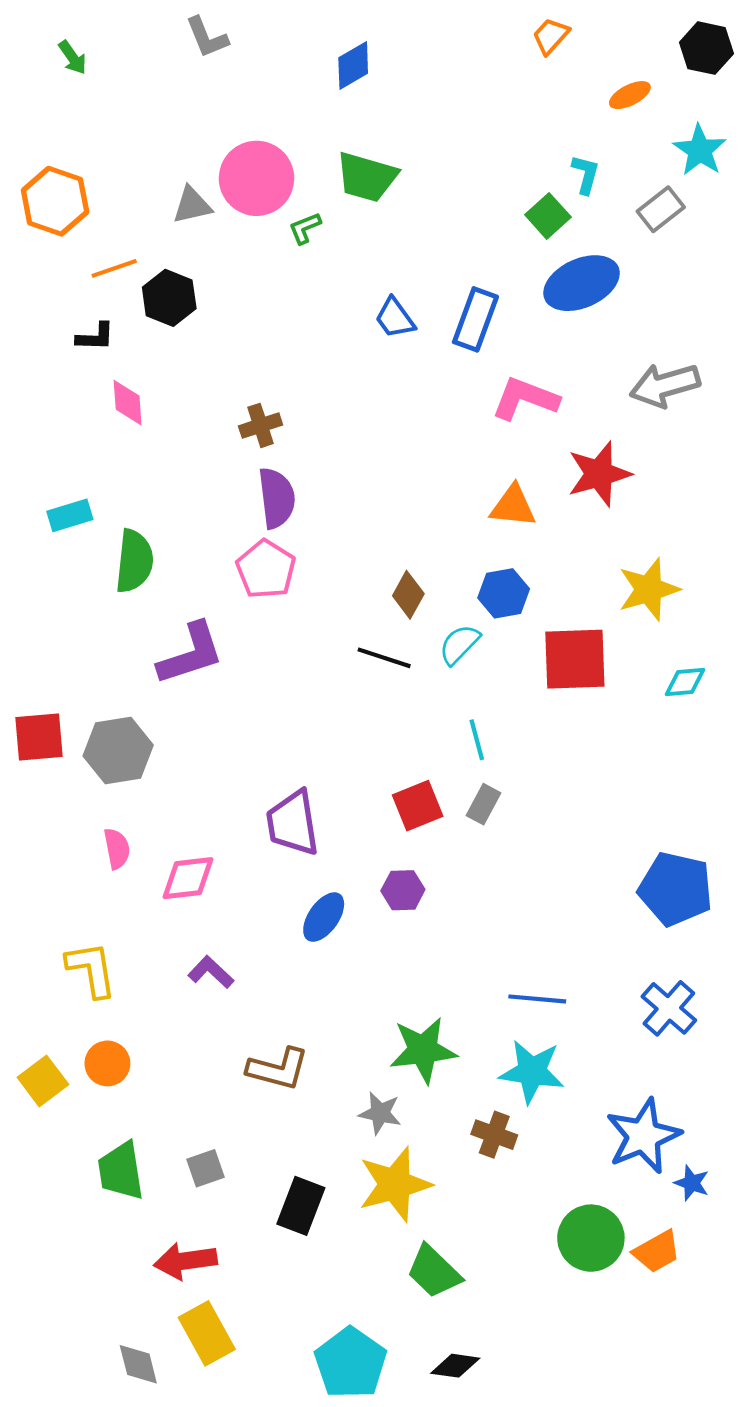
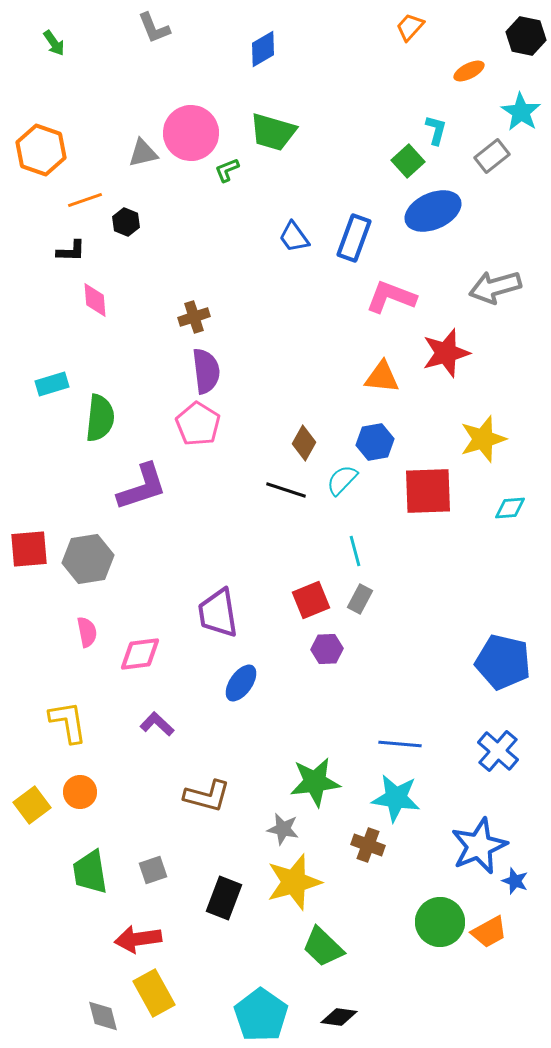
black hexagon: (169, 298) -> (126, 222), size x0.7
purple hexagon: (403, 890) -> (327, 649), moved

